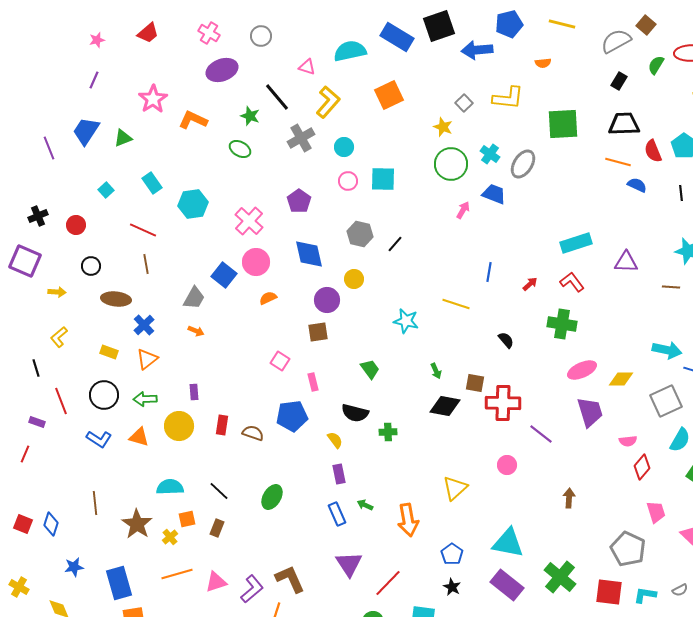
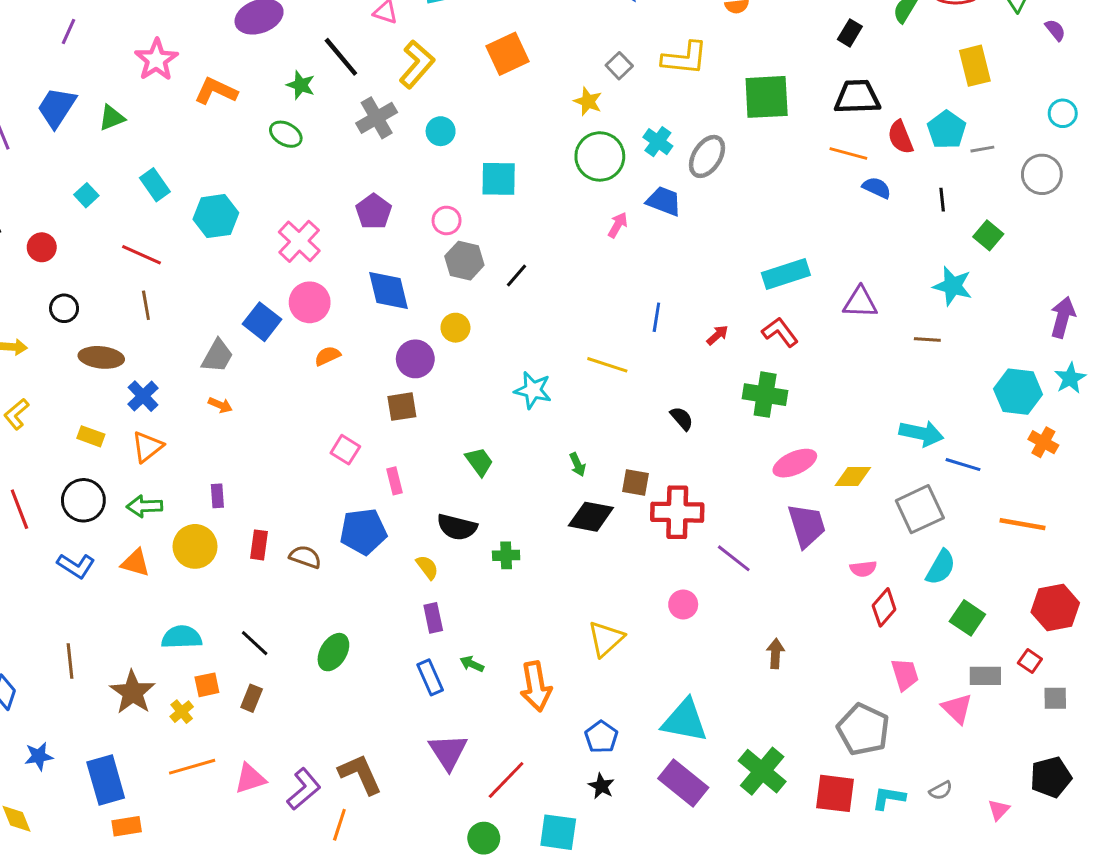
pink circle: (348, 181) -> (447, 220), moved

